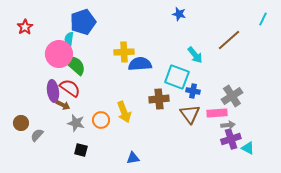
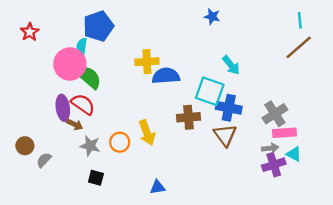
cyan line: (263, 19) -> (300, 20), moved, turned -32
brown line: (229, 40) -> (299, 47), moved
blue cross: (193, 91) -> (229, 108), size x1.5
pink rectangle: (217, 113) -> (284, 133), moved
cyan triangle: (248, 148) -> (294, 154), moved

